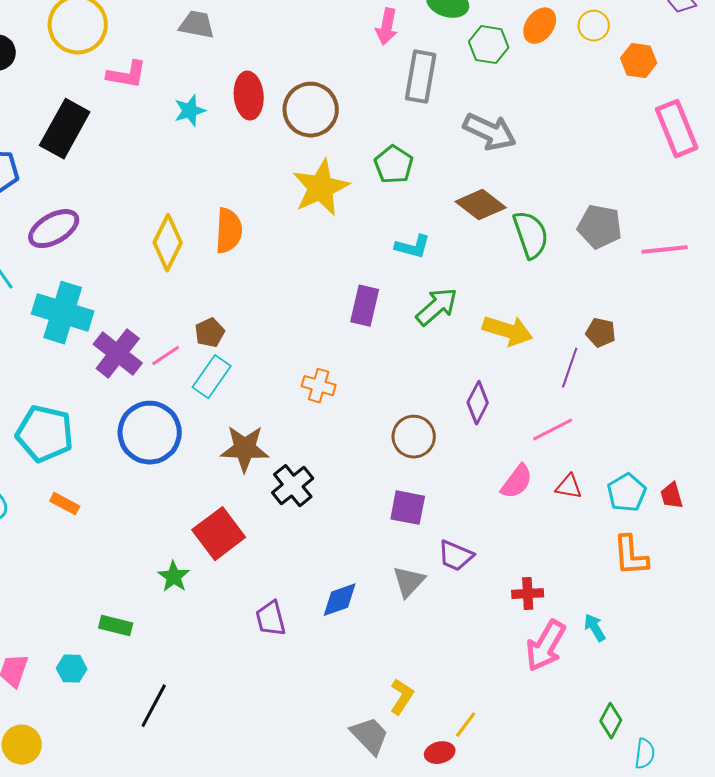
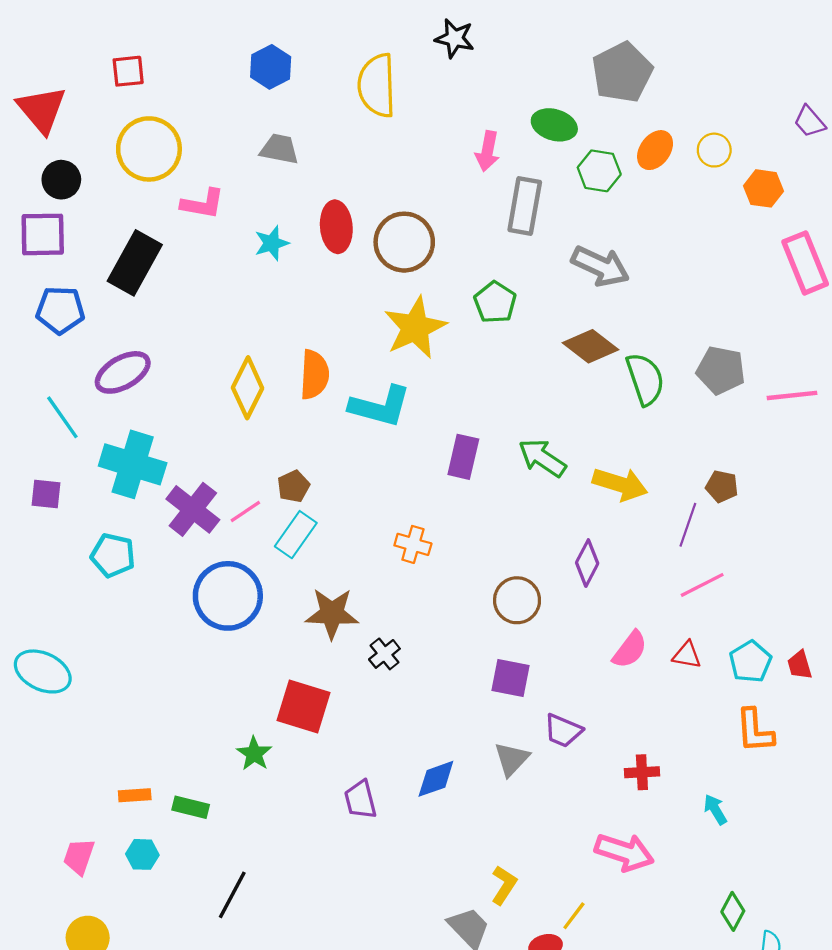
cyan L-shape: (413, 247) -> (380, 406), moved, size x1.6
green arrow: (437, 307) -> (542, 458), turned -105
pink line: (553, 430) -> (702, 585), moved
cyan pentagon: (45, 434) -> (113, 555), moved, size x0.7
black cross: (293, 486) -> (384, 654), size x0.7
orange rectangle: (65, 504) -> (135, 795), moved, turned -32
red square: (219, 534) -> (303, 707), turned -36
pink arrow: (546, 646) -> (624, 852), moved, turned -102

